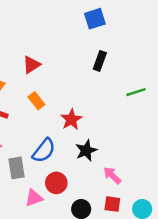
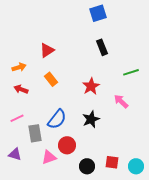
black rectangle: (100, 61) -> (102, 47), turned -42
red star: (71, 119) -> (91, 86), moved
pink arrow: (112, 175) -> (121, 101), moved

